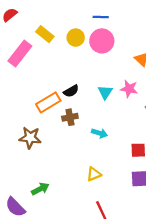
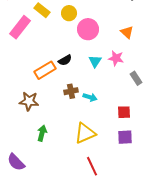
pink circle: (102, 41) -> (88, 29), moved
brown cross: (70, 117) -> (71, 91), moved
yellow triangle: (94, 174) -> (85, 133), size x1.6
green arrow: (40, 189) -> (42, 133), moved, turned -49

